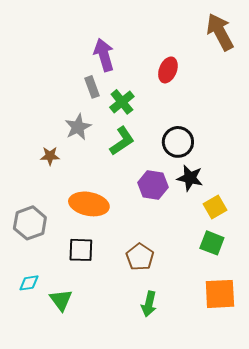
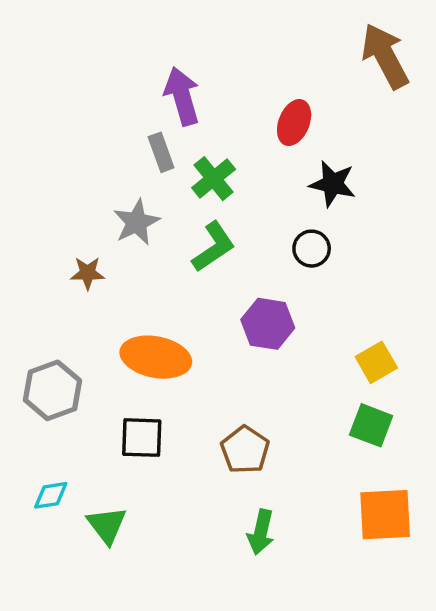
black circle: (178, 142) -> (312, 249), size x0.7
black star: (190, 178) -> (333, 184), moved

